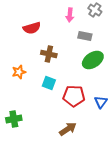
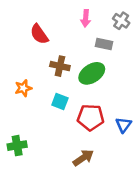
gray cross: (95, 10) -> (121, 21), moved
red semicircle: (32, 28) -> (39, 34), turned 72
green ellipse: (93, 60) -> (92, 73), moved

